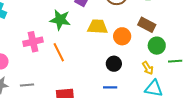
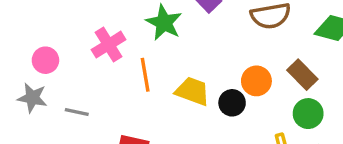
yellow trapezoid: (98, 27) -> (193, 91), moved
pink cross: (33, 42) -> (109, 45), turned -36
black circle: (114, 64) -> (232, 103), moved

